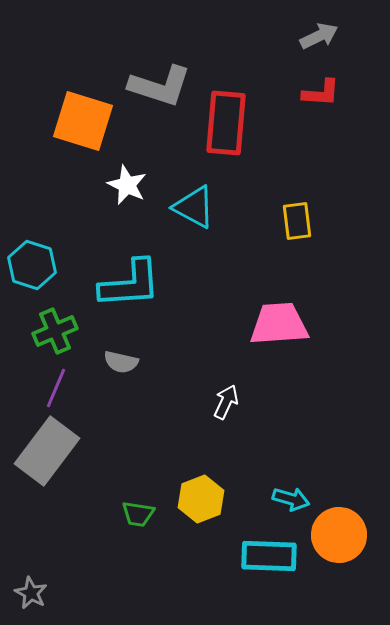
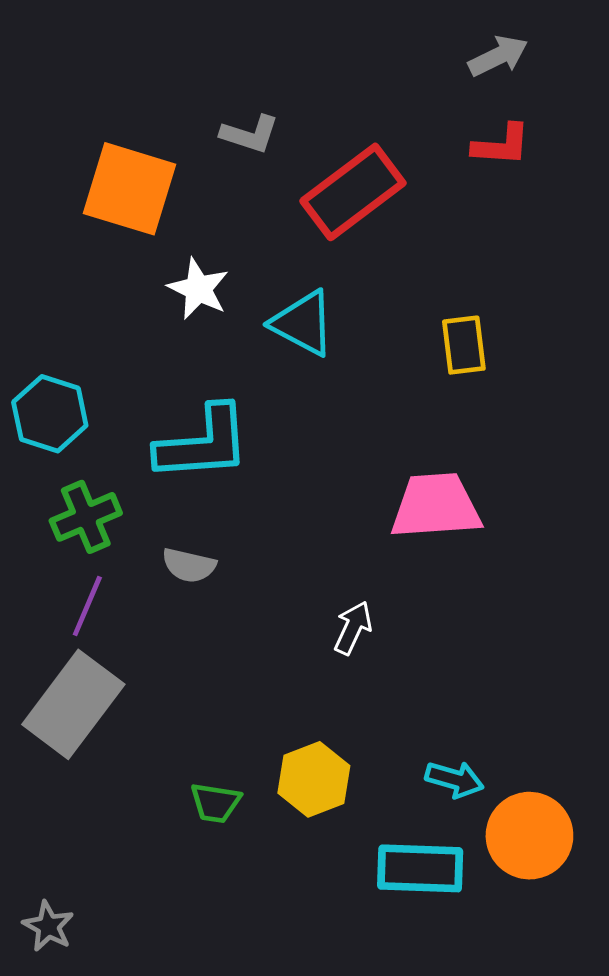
gray L-shape: (160, 86) -> (250, 134), size x0.6
red rectangle: (226, 123) -> (353, 192), turned 48

